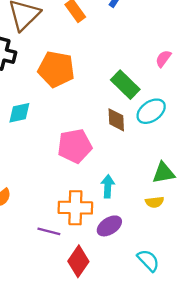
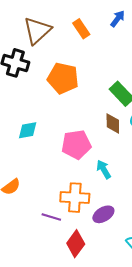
cyan diamond: (19, 113) -> (28, 130), moved
cyan arrow: (108, 186) -> (104, 169), moved, turned -36

